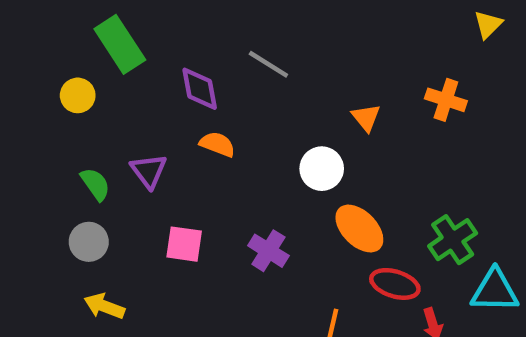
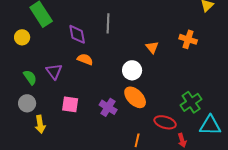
gray line: (268, 64) -> (108, 23), turned 60
orange ellipse: (359, 229) -> (135, 97), moved
yellow arrow: (104, 306) -> (40, 124), moved, turned -120

